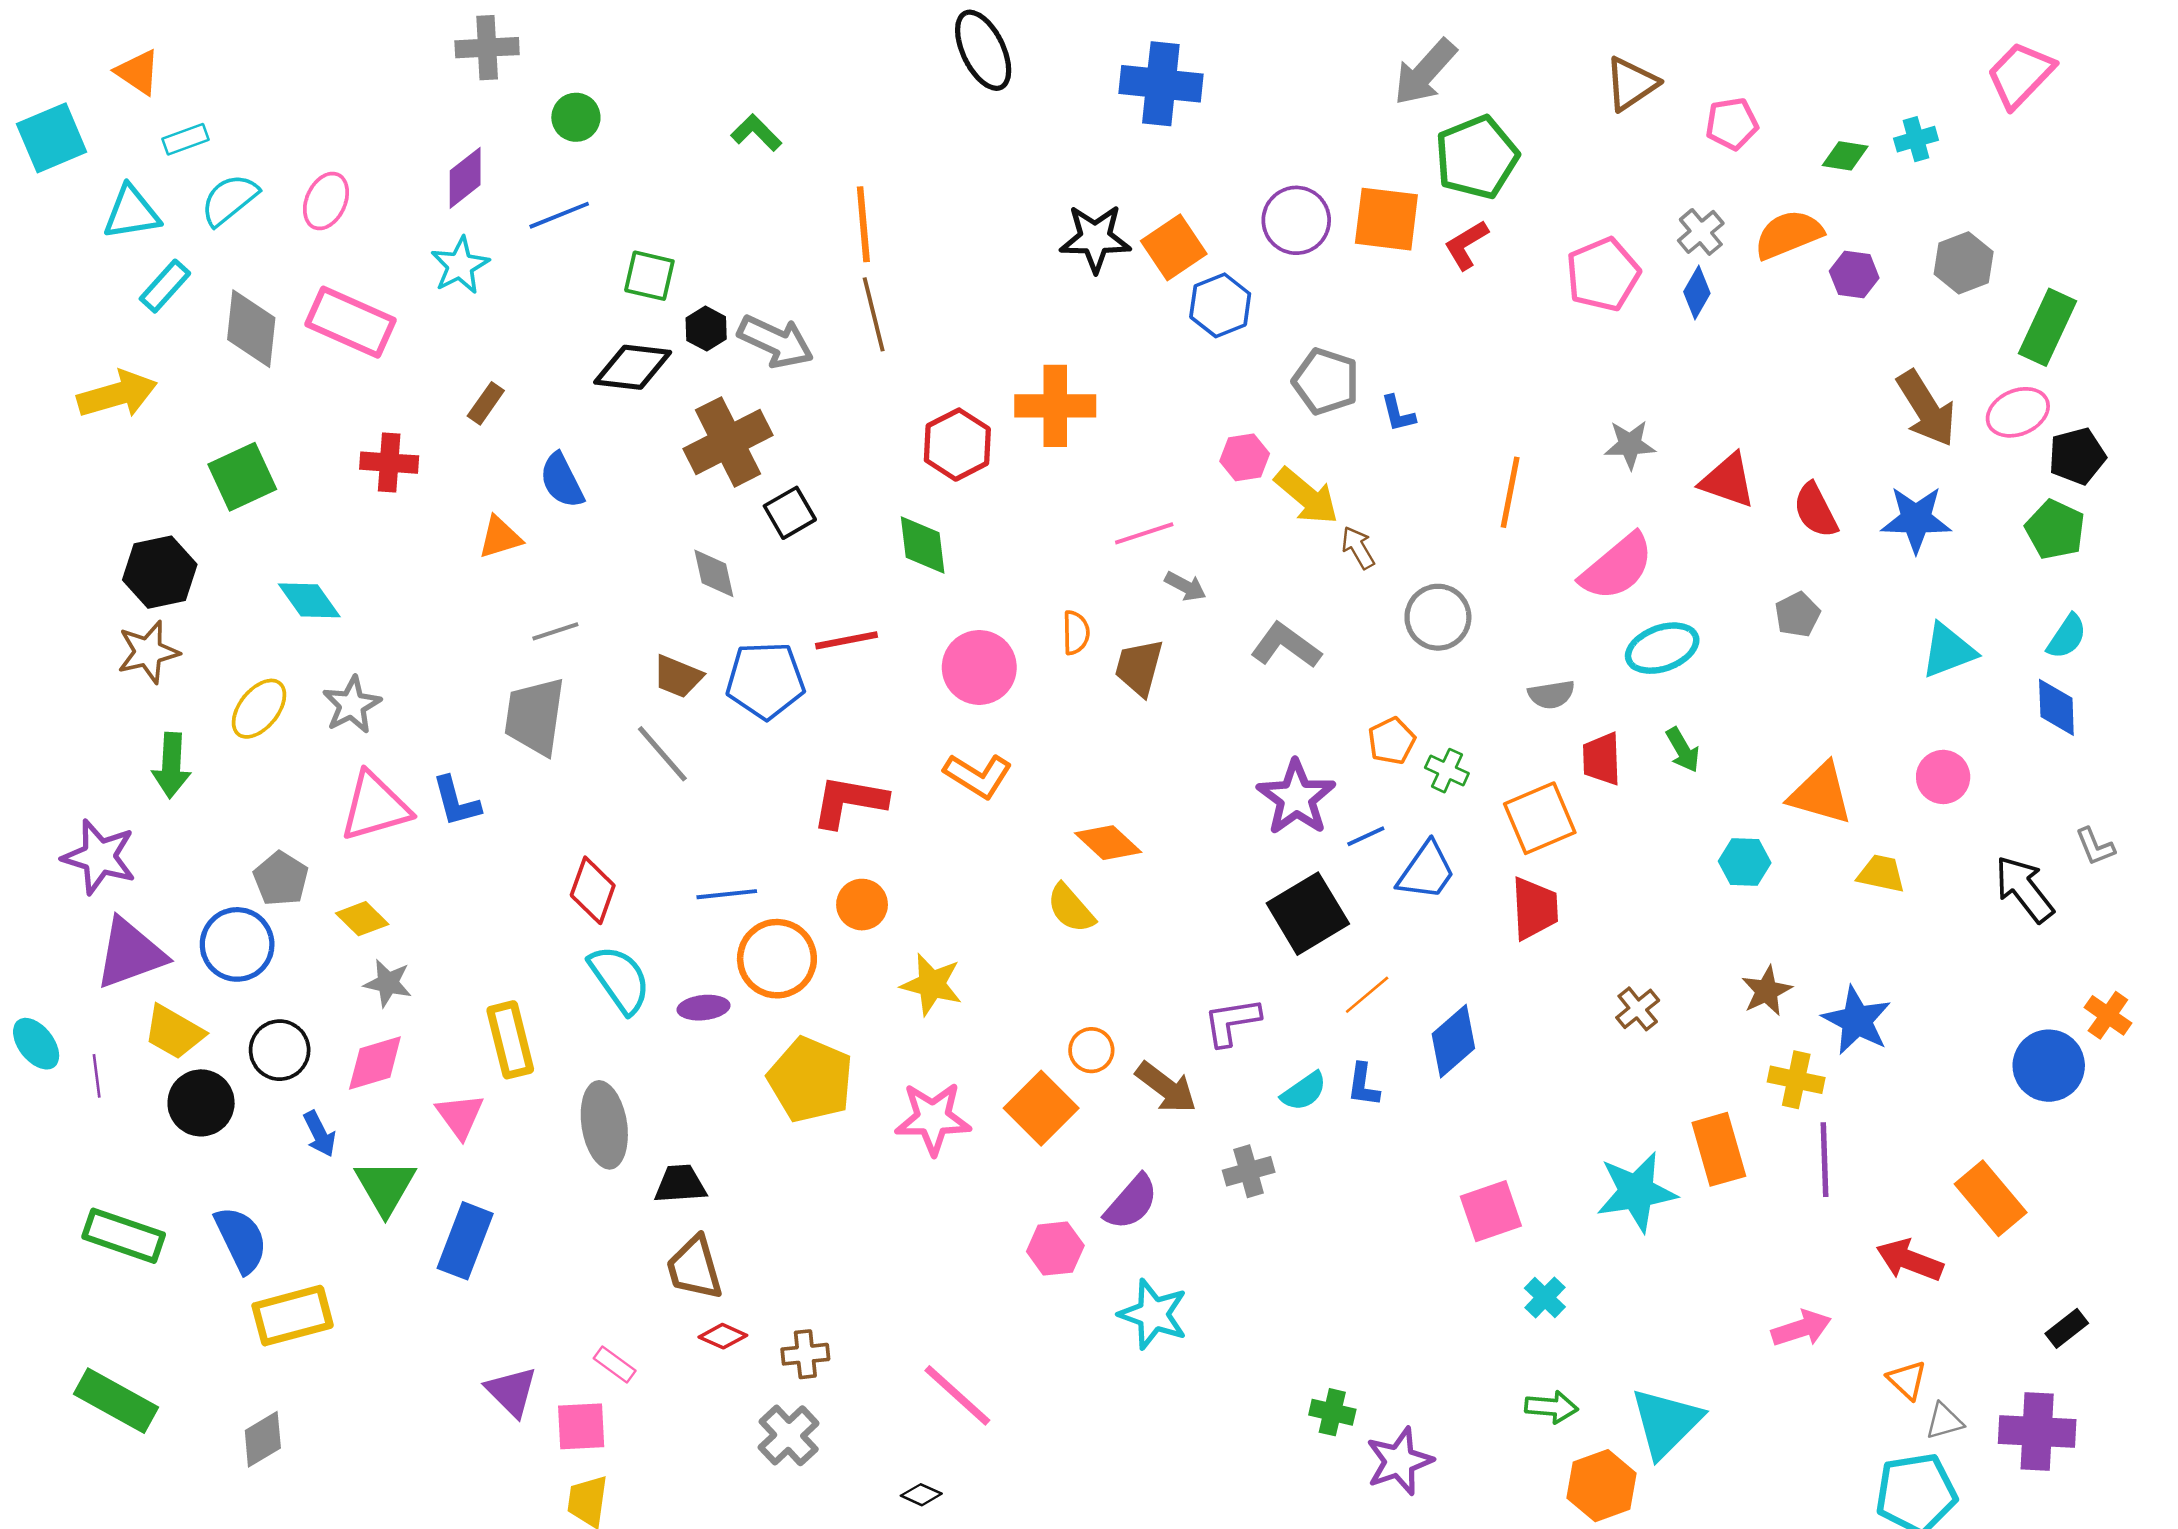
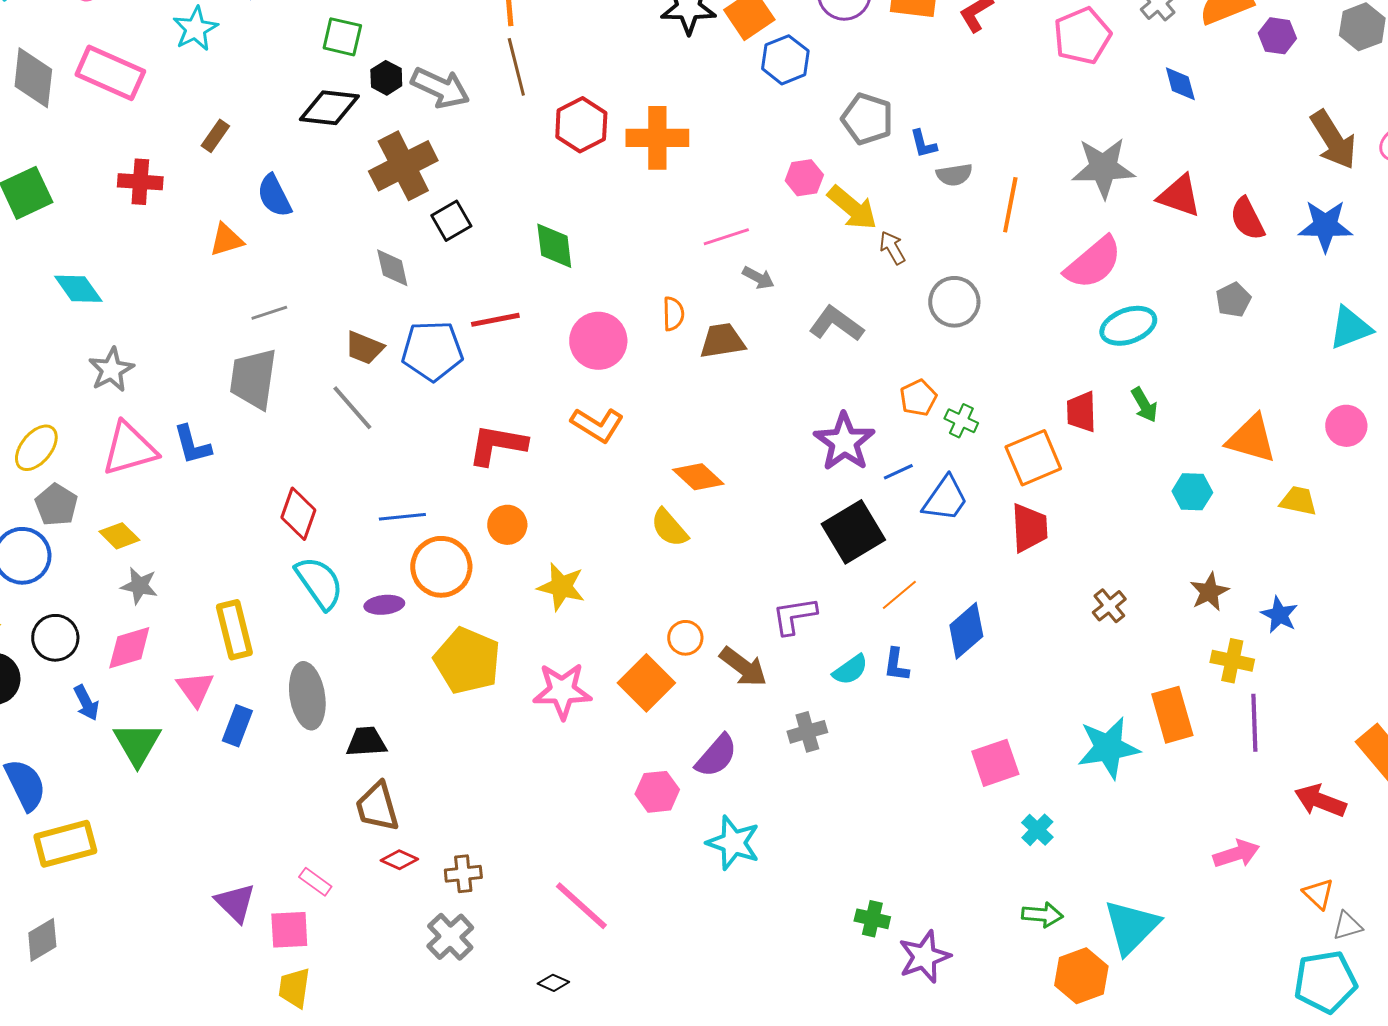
blue diamond: (1697, 292) -> (1180, 84), moved, turned -45
red hexagon: (957, 445) -> (581, 125), moved
gray star: (1630, 445) -> (1103, 168), size x1.6
brown trapezoid: (1139, 667) -> (722, 341), turned 66
gray semicircle: (1551, 694) -> (954, 175), moved
yellow ellipse: (259, 709) -> (36, 448), moved
blue star: (1857, 1020) -> (1279, 615), size x0.7
blue rectangle: (465, 1241) -> (237, 726), moved, size x0.7

